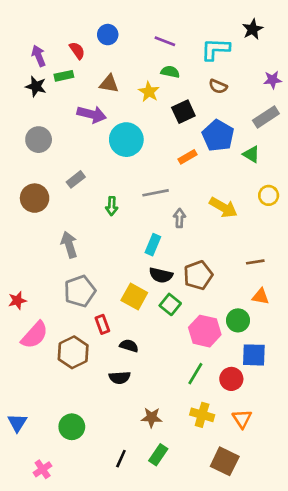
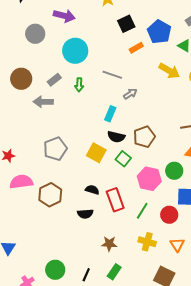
black square: (183, 112) -> (126, 24), moved
gray circle: (39, 140) -> (35, 34), moved
cyan circle: (126, 140) -> (75, 51), moved
gray rectangle: (76, 179) -> (54, 80), moved
gray line: (156, 193) -> (112, 75), turned 30
yellow arrow: (223, 207) -> (169, 71), moved
gray arrow: (179, 218) -> (130, 94), turned 56
gray arrow: (69, 245) -> (43, 102), moved, turned -72
red rectangle: (102, 324) -> (115, 200), moved, size x1.6
pink semicircle: (35, 335) -> (21, 182), turned -140
green circle: (72, 427) -> (55, 270), moved

